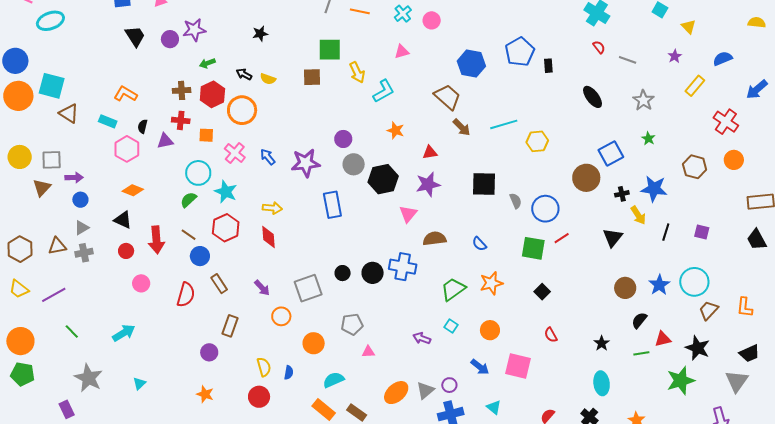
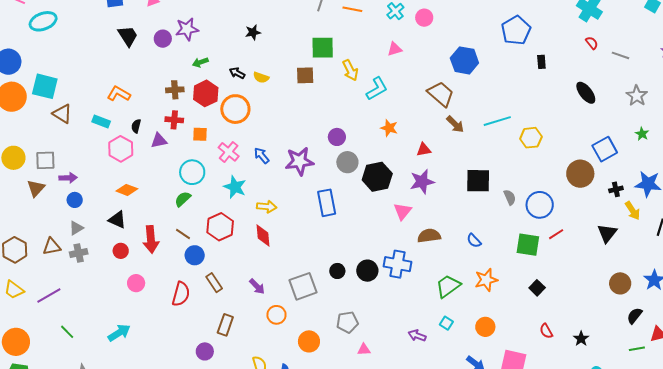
blue pentagon: (520, 52) -> (516, 30), moved
cyan star: (226, 192) -> (235, 187), moved
black star: (602, 343) -> (581, 339), moved

